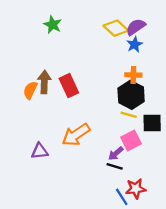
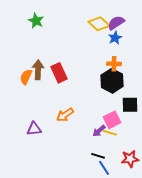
green star: (53, 25) -> (36, 21), moved
yellow line: (129, 115) -> (110, 133), moved
orange arrow: (76, 135) -> (65, 115), size x0.7
black line: (115, 166) -> (98, 156), moved
red star: (136, 189) -> (130, 159), moved

